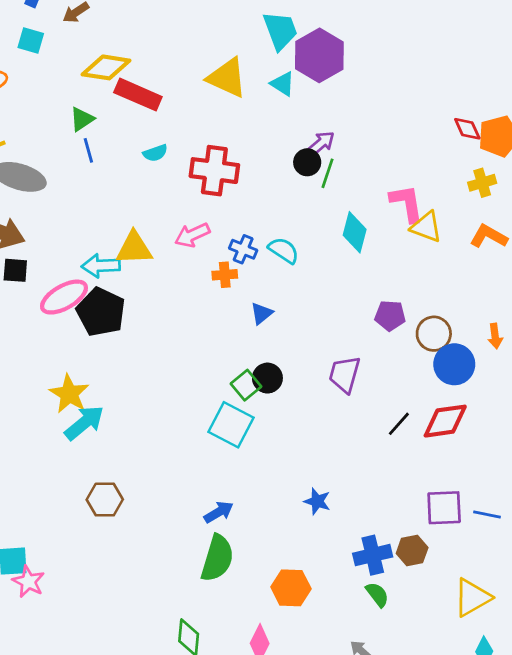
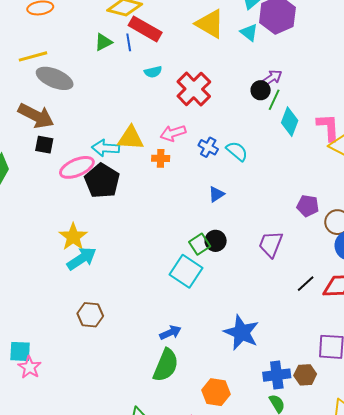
blue line: (88, 150) -> (129, 42), moved
red cross: (214, 171) -> (194, 89), turned 32
cyan diamond: (355, 232) -> (290, 122), moved
orange cross: (225, 275) -> (161, 158), moved
blue star: (317, 501) -> (241, 332), size x1.8

